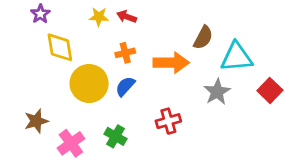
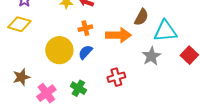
yellow diamond: (60, 47) -> (19, 24), moved, turned -65

